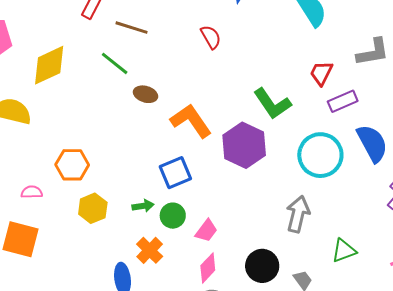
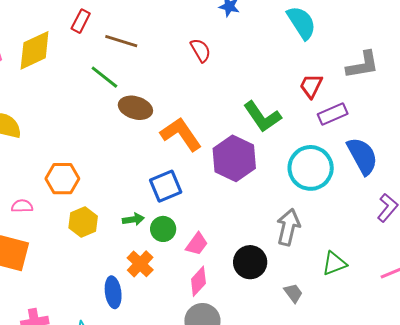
yellow diamond: (49, 65) -> (35, 50), moved
brown ellipse: (146, 94) -> (135, 108), size x1.4
black circle: (262, 266) -> (250, 262), moved

